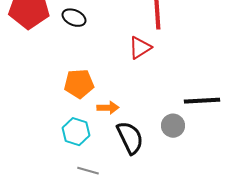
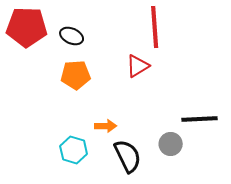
orange pentagon: (79, 84) -> (76, 75), moved

